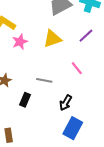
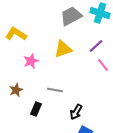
pink star: (20, 42) -> (31, 61), moved
pink line: (77, 68) -> (103, 65), moved

